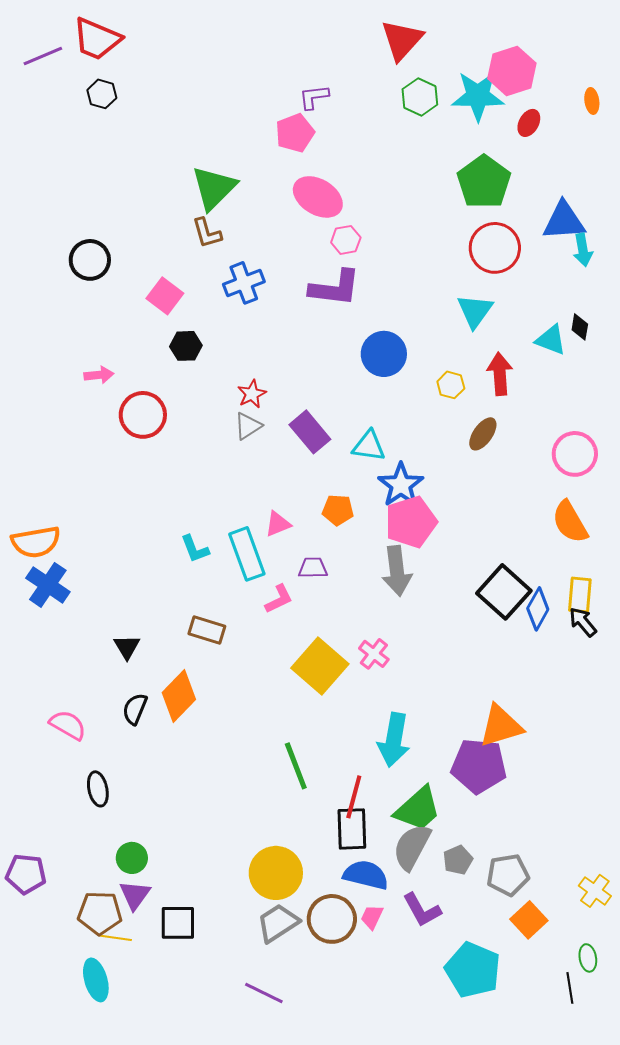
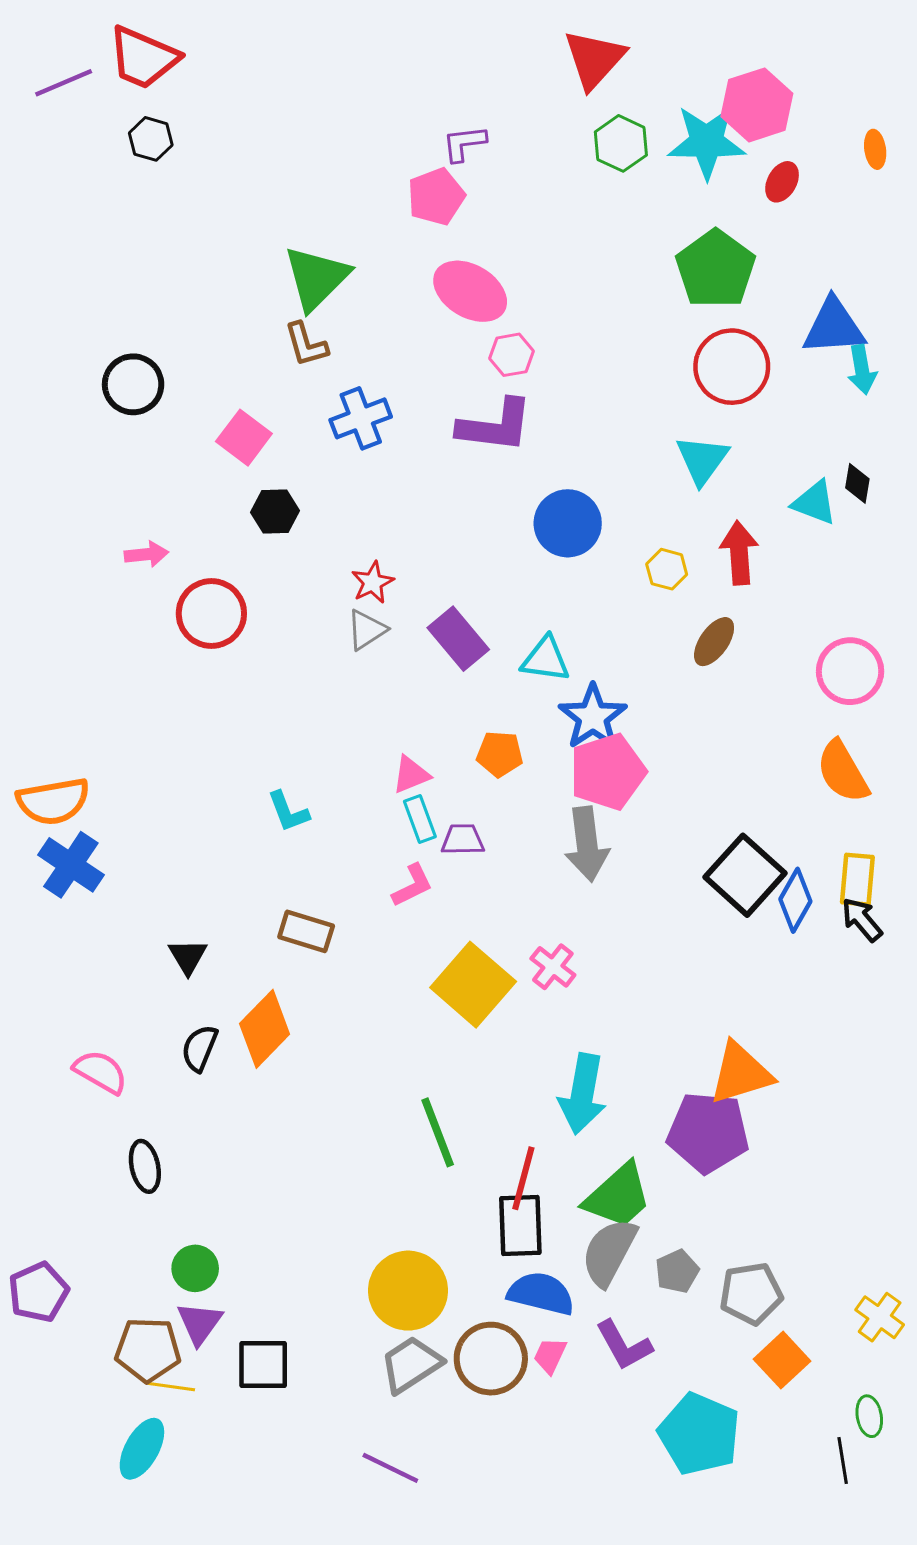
cyan rectangle: (247, 554) -> (420, 819), moved, size x0.6
purple pentagon: (26, 874) -> (38, 1292), turned -30
cyan ellipse: (96, 980) -> (142, 1449), turned 45

